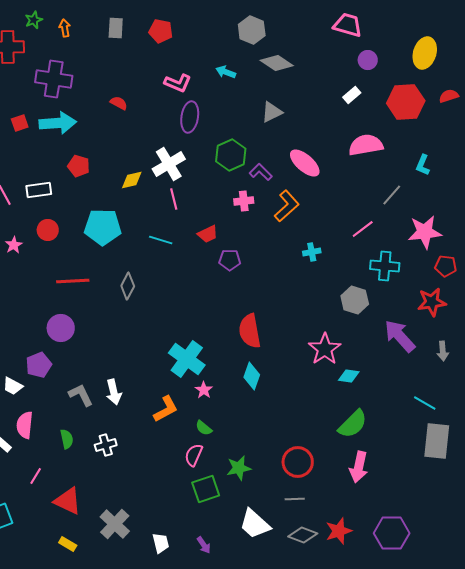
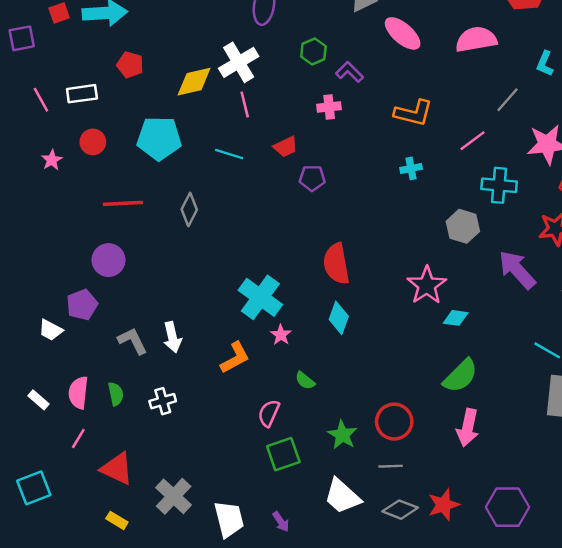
green hexagon: (231, 155) -> (313, 52), size x0.7
pink ellipse: (305, 163) -> (403, 33), moved
yellow diamond: (132, 180) -> (194, 82), size x1.4
orange L-shape: (287, 206) -> (413, 113), moved, turned 56
pink semicircle: (25, 425) -> (78, 393), moved
green semicircle: (204, 428) -> (305, 381), moved
green star: (239, 468) -> (342, 435), moved, turned -30
white trapezoid: (161, 543) -> (229, 519), size x1.5

